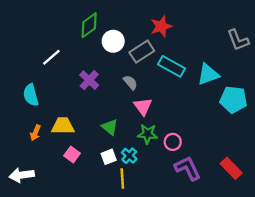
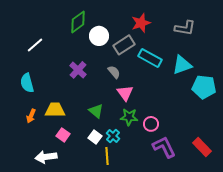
gray L-shape: (238, 40) -> (185, 28), moved, turned -60
white line: (51, 57) -> (35, 45), moved
white square: (109, 157) -> (95, 137), turned -32
white arrow: (22, 175) -> (46, 157), moved

